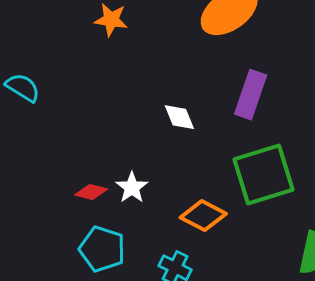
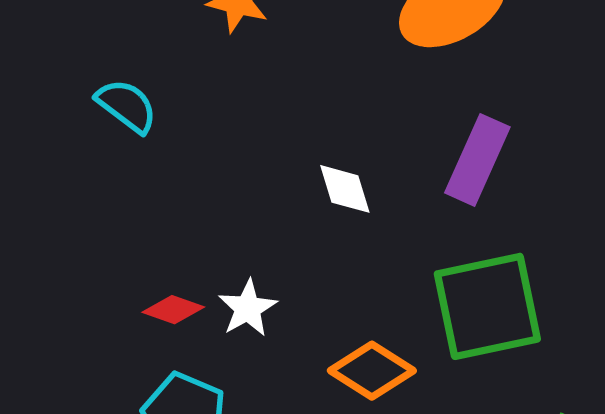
cyan semicircle: (23, 88) -> (127, 106), moved

